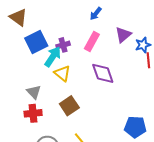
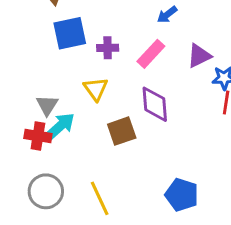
cyan arrow: (53, 57) -> (60, 126), moved
brown square: (69, 106) -> (122, 131), moved

